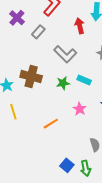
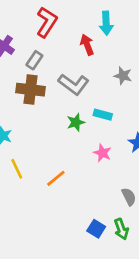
brown cross: (31, 77) -> (30, 90), moved
orange line: (51, 124) -> (56, 178), moved

